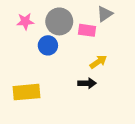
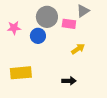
pink star: (25, 21) -> (14, 28), moved
black arrow: (87, 83) -> (69, 81), moved

